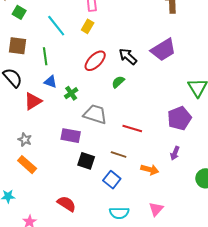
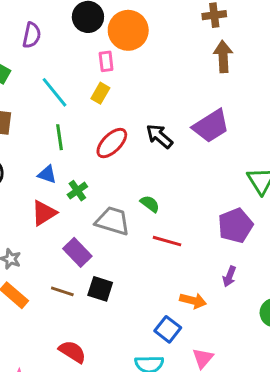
green line: (45, 56) -> (59, 137), moved
green semicircle: (118, 82) -> (150, 204), moved, turned 80
red triangle: (33, 101) -> (44, 213), moved
purple rectangle: (71, 136) -> (77, 252), turned 36
brown line: (119, 155) -> (62, 291), moved
blue square: (112, 180) -> (168, 329), moved

